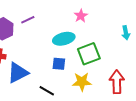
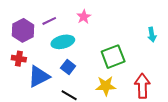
pink star: (81, 16) -> (84, 17), moved
cyan ellipse: (64, 39) -> (63, 42), moved
blue square: (59, 64) -> (68, 67), moved, turned 32

